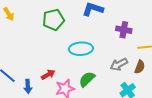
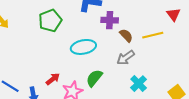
purple cross: (124, 30) -> (110, 20), moved
brown semicircle: (140, 67) -> (126, 35), moved, turned -56

